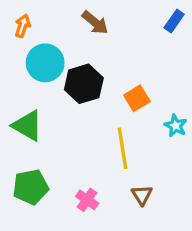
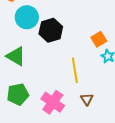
orange square: (137, 98) -> (99, 39), moved
pink cross: (87, 200) -> (53, 102), size x1.6

